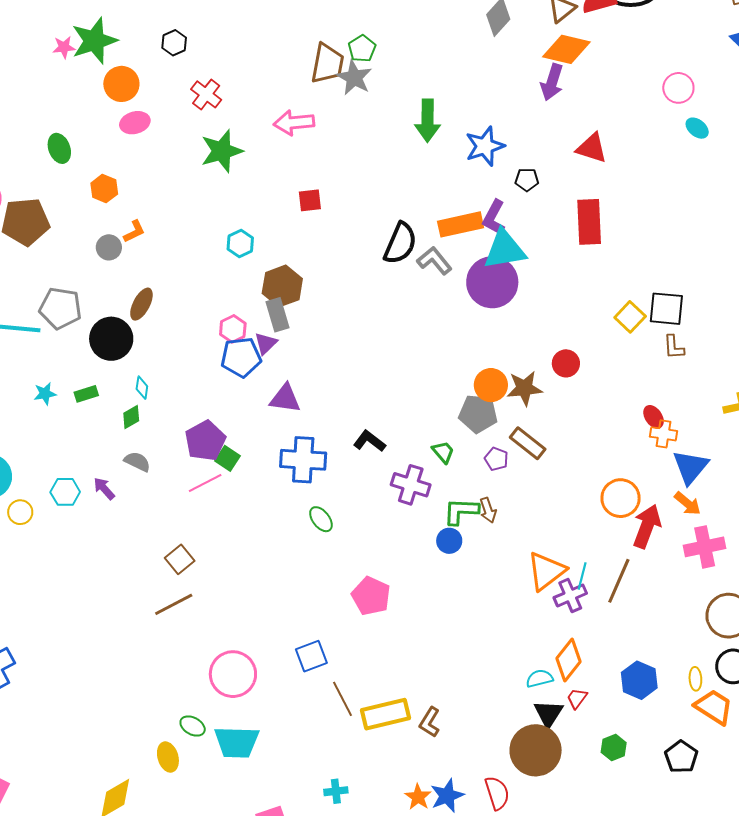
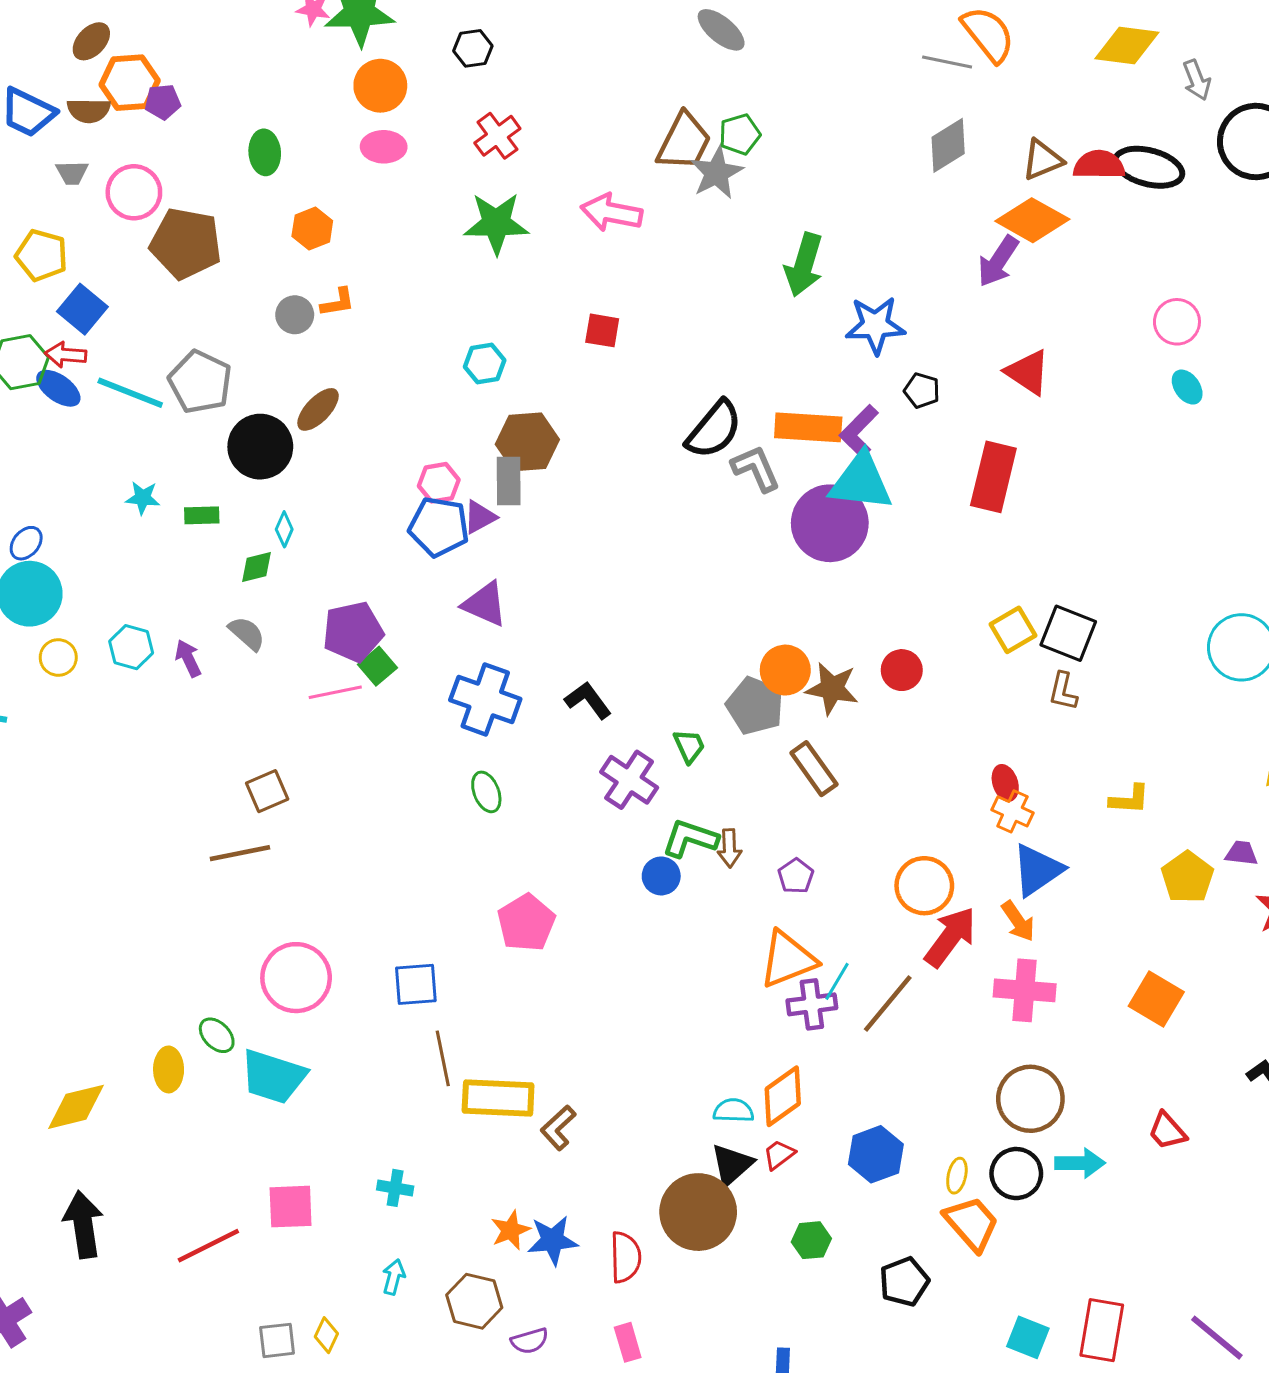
purple pentagon: (496, 459) -> (796, 876), moved

